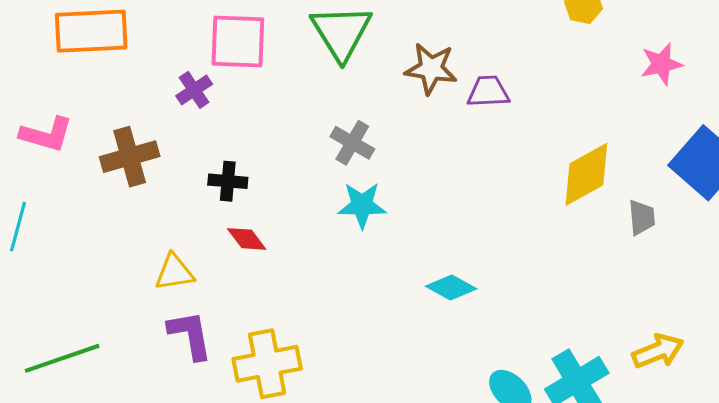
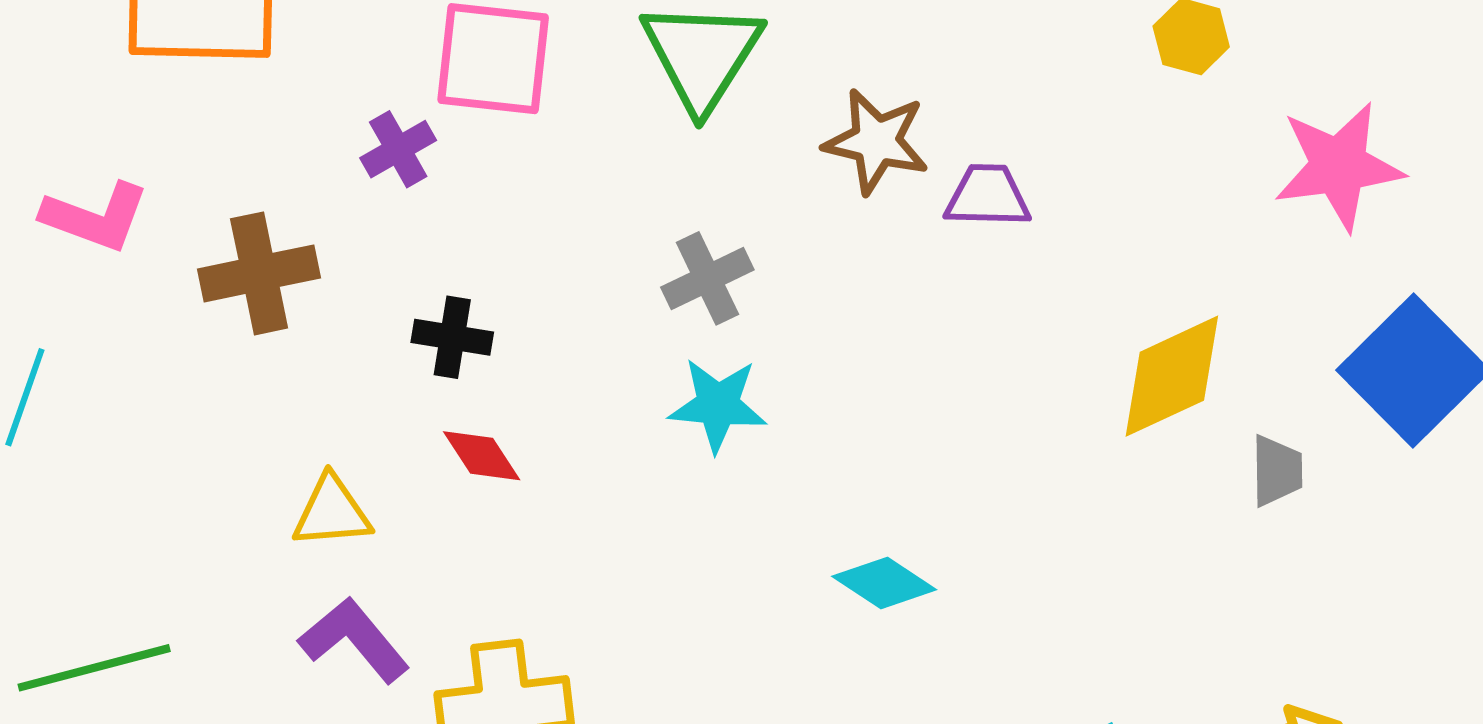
pink star: (661, 64) -> (1339, 166), size x1.5
gray cross: (352, 143) -> (707, 278), turned 30
purple L-shape: (190, 335) -> (354, 640), turned -34

